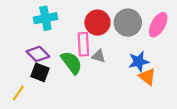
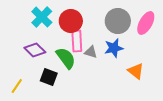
cyan cross: (45, 18) -> (42, 17), turned -35
red circle: (97, 23) -> (71, 21), moved
blue star: (139, 62) -> (114, 48), moved
black square: (40, 72) -> (49, 77), moved

